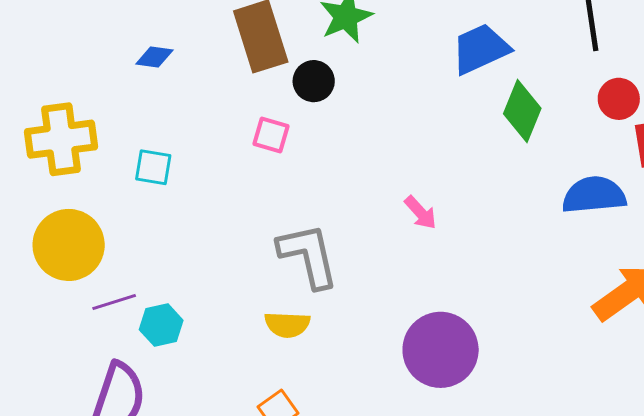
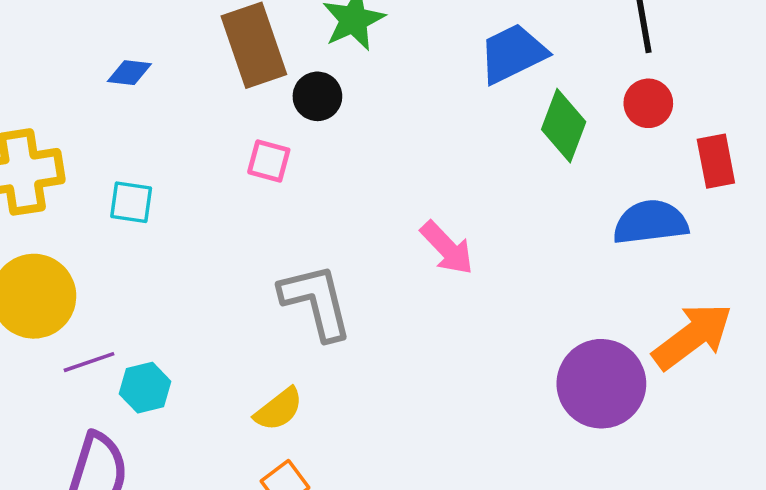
red circle: (619, 99) -> (648, 103), moved
pink arrow: (421, 213) -> (447, 248), size x1.4
yellow semicircle: (287, 325) -> (279, 409), moved, turned -39
purple circle: (441, 350) -> (601, 384), moved

